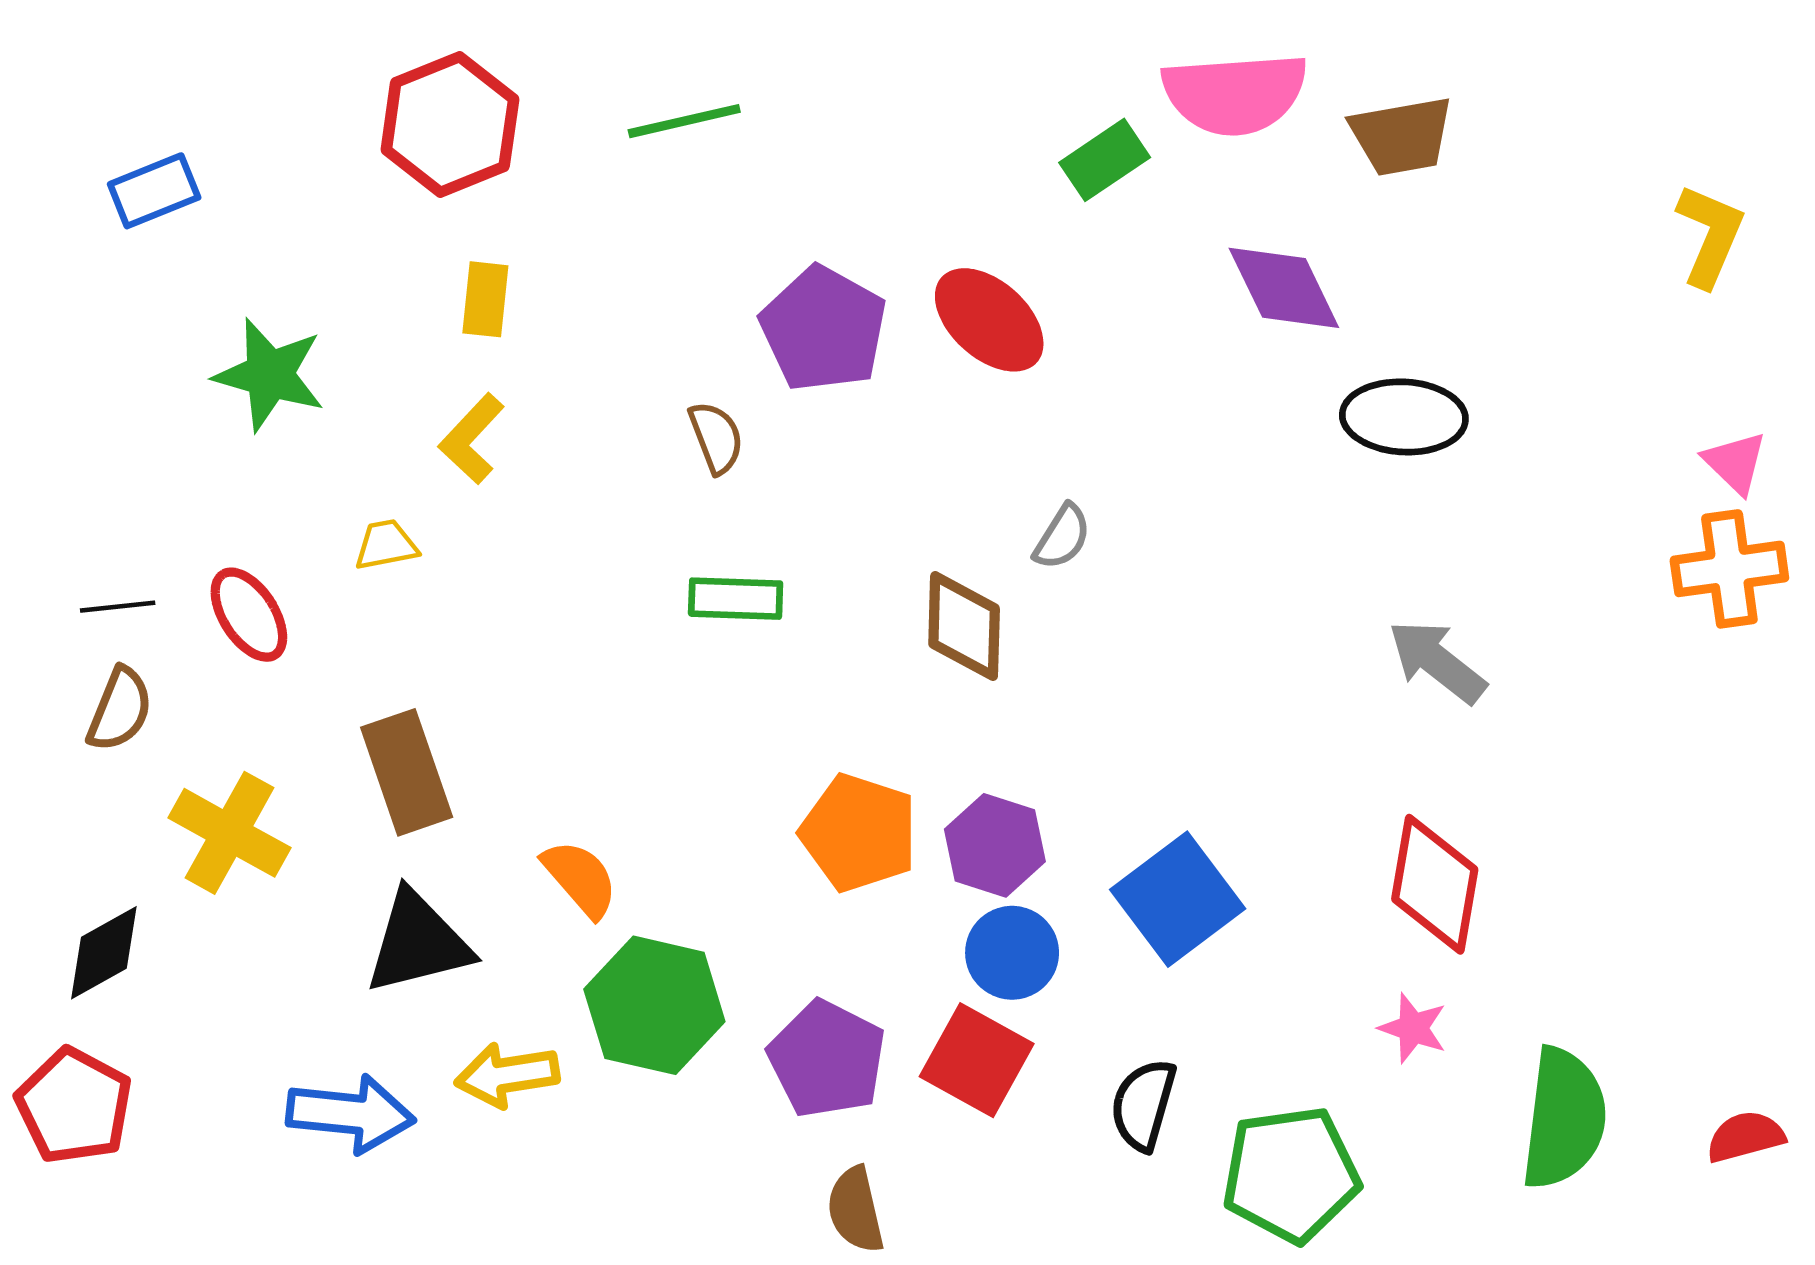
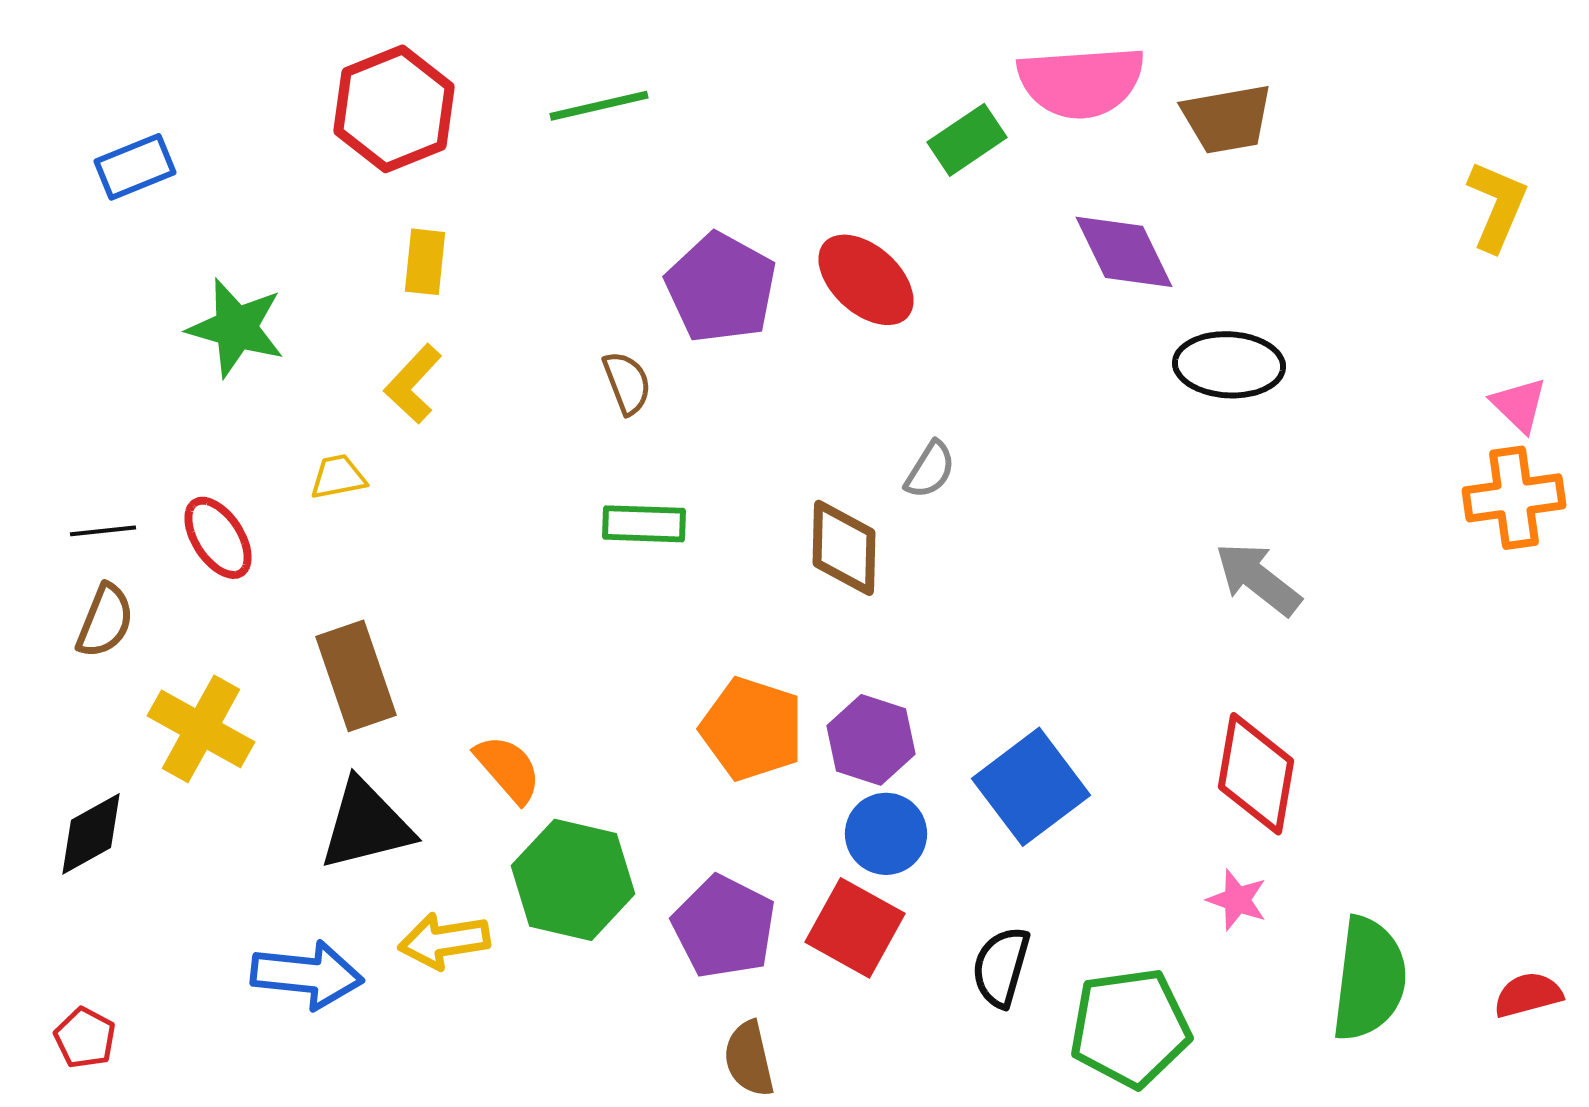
red pentagon: (74, 1106) -> (85, 1038), moved, size x0.6

